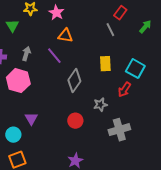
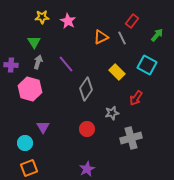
green triangle: (12, 26) -> (34, 42), moved
orange triangle: (65, 36) -> (101, 37), moved, turned -35
yellow rectangle: (105, 64) -> (117, 72), turned -42
cyan square: (135, 69) -> (147, 65), moved

